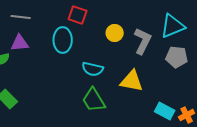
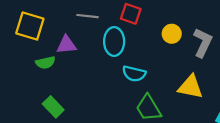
gray line: (21, 17) -> (88, 16), moved
cyan semicircle: (93, 69) -> (134, 74), moved

